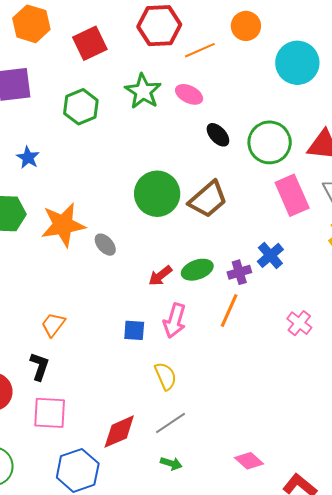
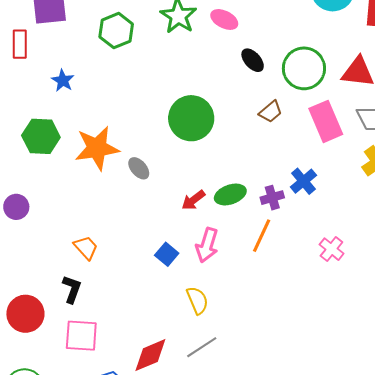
brown trapezoid: (208, 199) -> (271, 112), moved, size x0.6
orange trapezoid: (53, 325) -> (86, 248), turned 100
blue square: (134, 330) -> (167, 254), turned 35

